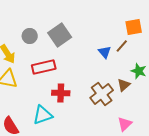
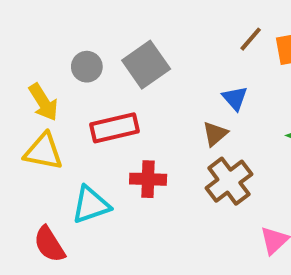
brown line: (122, 46) -> (251, 39), moved
brown triangle: (124, 85) -> (215, 134), moved
cyan triangle: (43, 115) -> (91, 205), moved

